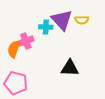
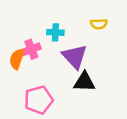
purple triangle: (62, 20) -> (75, 56), moved
pink pentagon: (16, 83) -> (39, 100), moved, turned -30

